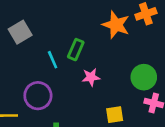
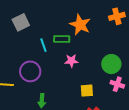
orange star: (116, 25) -> (80, 25), moved
green rectangle: (76, 50) -> (62, 39), turned 63

